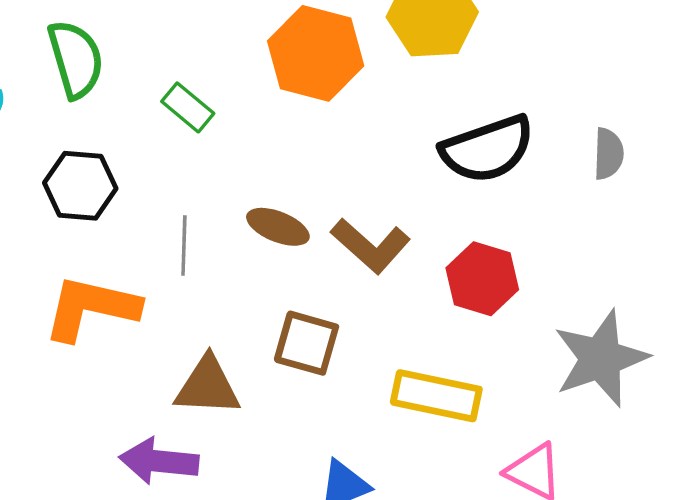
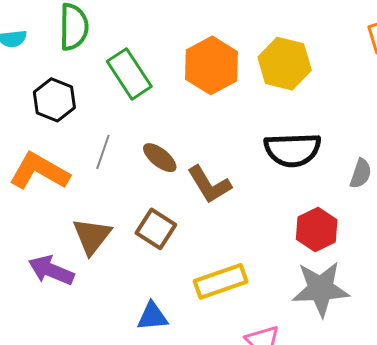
green rectangle: (188, 107) -> (129, 74), size x1.6
red hexagon: (482, 279) -> (317, 229), moved
brown triangle: (208, 386) -> (92, 236), turned 48
yellow rectangle: (436, 396) -> (221, 281), turned -48

